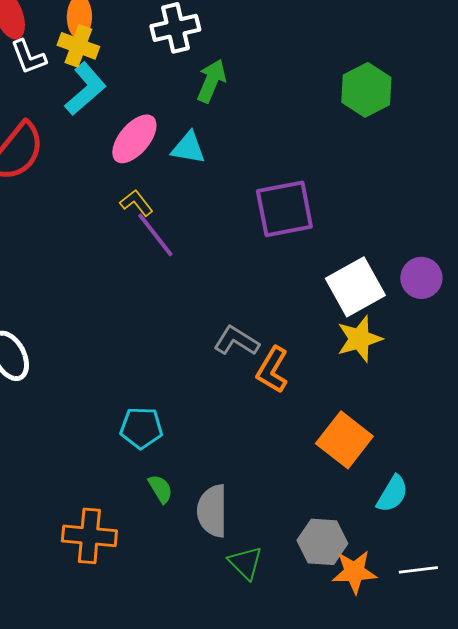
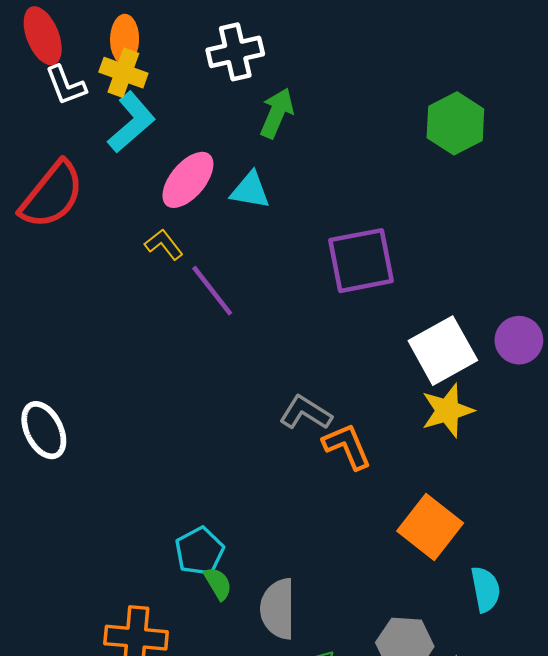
yellow L-shape: (136, 203) -> (164, 244), moved
orange L-shape: (272, 370) -> (347, 446), turned 126
cyan pentagon: (141, 428) -> (199, 551), moved, turned -30
cyan semicircle: (392, 494) -> (485, 589), turned -42

